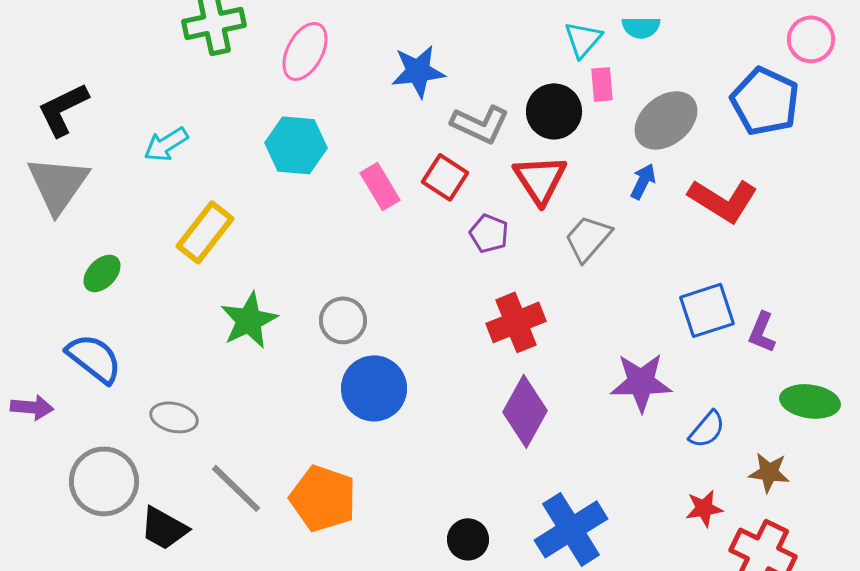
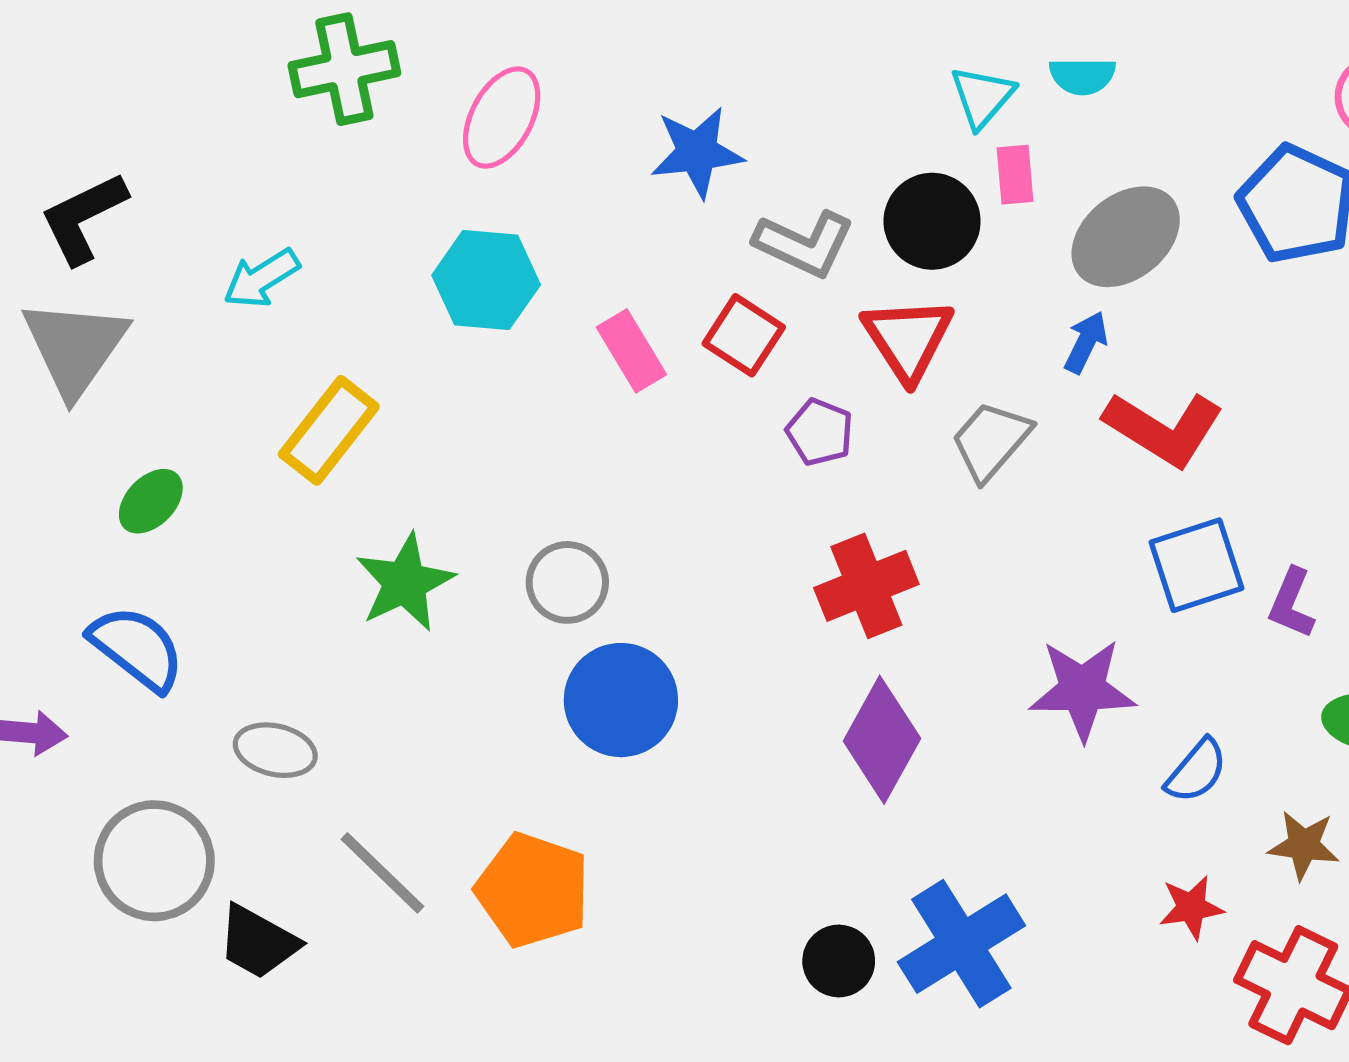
red L-shape: (723, 200) -> (1164, 429), moved
black circle: (468, 539) -> (839, 961), moved

